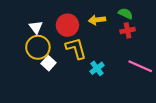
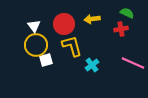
green semicircle: (125, 14) -> (127, 13), moved
white square: (48, 63) -> (46, 60), turned 32

